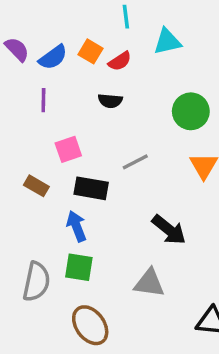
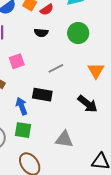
green circle: (191, 111) -> (78, 33), moved
black rectangle: (91, 188) -> (42, 95), moved
black arrow: (169, 230) -> (88, 104), moved

